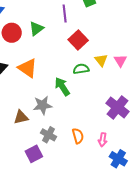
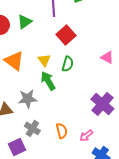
yellow triangle: (101, 60) -> (44, 60), moved
pink triangle: (120, 61) -> (107, 57), turned -32
green semicircle: (81, 69) -> (68, 64), turned 112
pink arrow: (103, 140) -> (86, 136), turned 40

